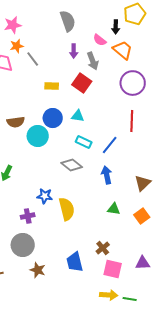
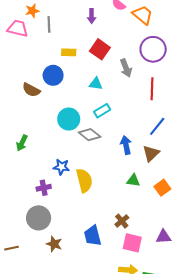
gray line: (33, 59) -> (49, 24), turned 35
gray arrow: (93, 61) -> (126, 68), moved
blue circle: (53, 118) -> (53, 75), moved
brown semicircle: (16, 122) -> (31, 90), turned 36
cyan circle: (38, 136) -> (69, 119), moved
cyan rectangle: (84, 142) -> (102, 111), turned -56
blue line: (110, 145) -> (157, 126), moved
brown triangle: (143, 183) -> (151, 153), moved

